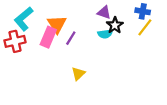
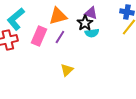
orange triangle: (57, 24) -> (58, 16), moved, turned 48
black star: (115, 25) -> (85, 23), moved

